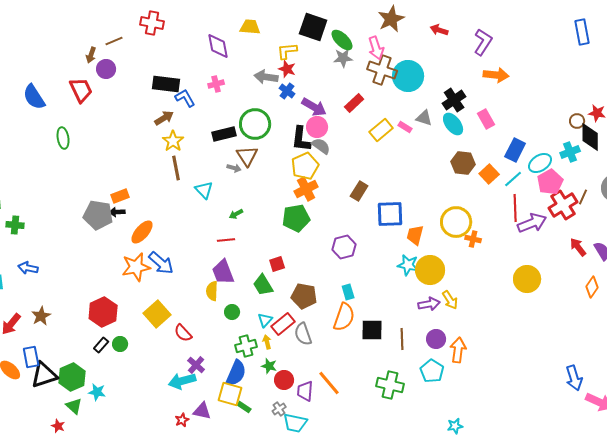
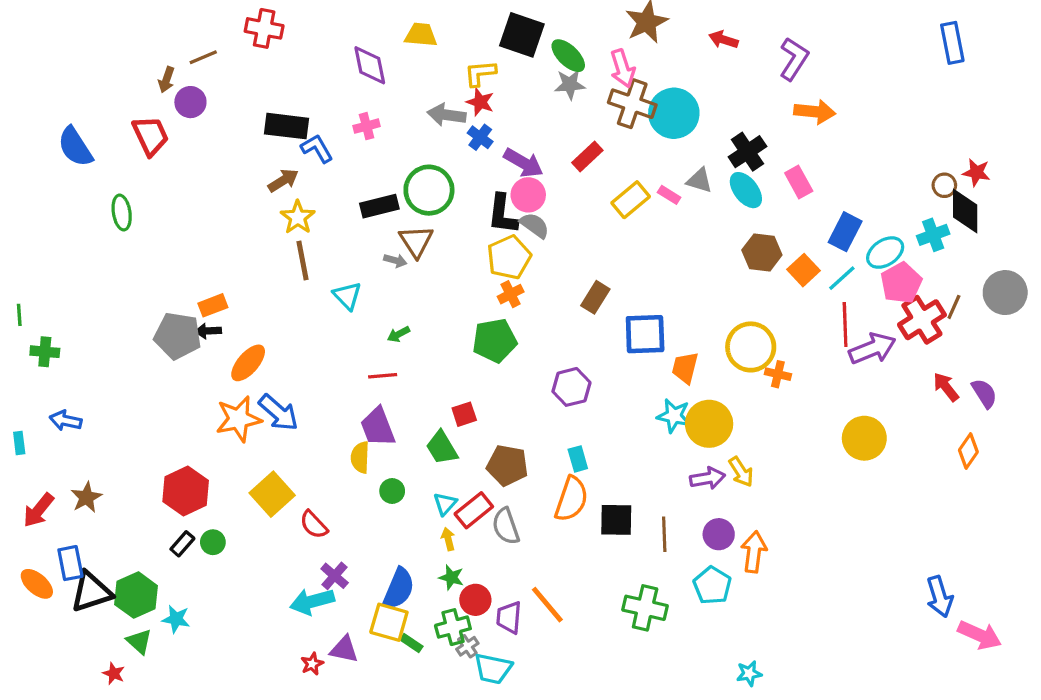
orange cross: (306, 189) -> (511, 294), size x0.7
green cross: (246, 346) -> (453, 627), moved

